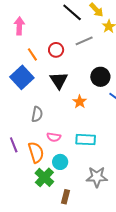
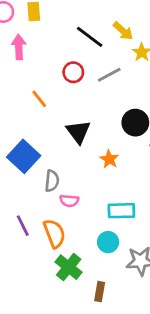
pink arrow: (19, 26) -> (19, 47), moved
red circle: (56, 50) -> (73, 72), moved
blue square: (22, 77) -> (24, 156), moved
pink semicircle: (54, 137) -> (69, 201), moved
cyan circle: (60, 162) -> (108, 242), moved

